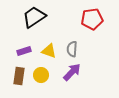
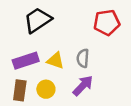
purple rectangle: (24, 51) -> (26, 61), size x1.5

